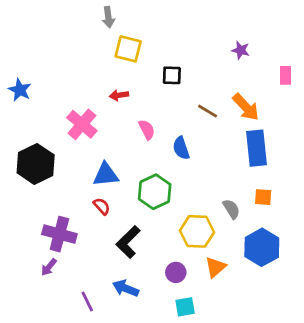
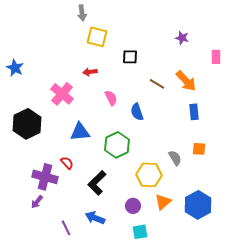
blue rectangle: (256, 148) -> (194, 112), size x0.6
red semicircle: (102, 206) -> (67, 163), moved
blue hexagon: (262, 247) -> (198, 205), moved

